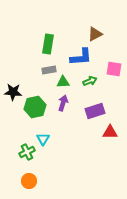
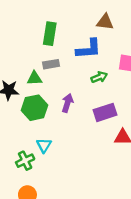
brown triangle: (95, 34) -> (105, 22), turned 35
green triangle: (63, 82) -> (34, 78), moved

